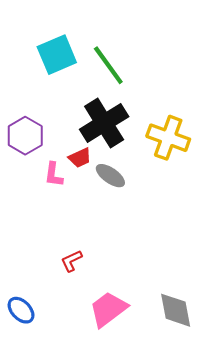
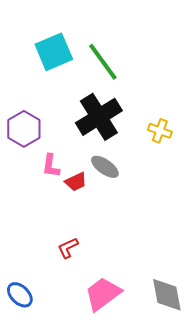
yellow cross: (168, 138) -> (160, 131), size x0.6
red trapezoid: (80, 158) -> (76, 182), moved

